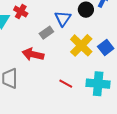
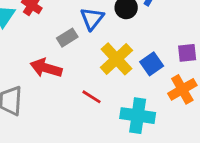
red line: (66, 84) -> (91, 97), moved

